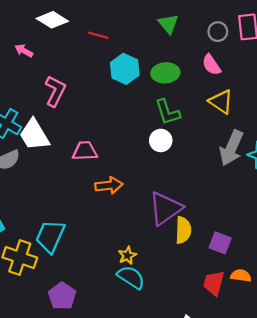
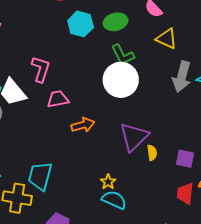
pink L-shape: (55, 91) -> (41, 69), moved
white circle: (161, 140) -> (121, 80), size x1.8
yellow semicircle: (183, 230) -> (152, 153), size x0.7

